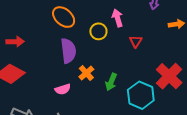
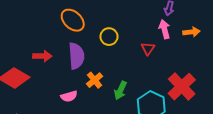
pink arrow: (118, 18) -> (164, 29), moved
red arrow: (15, 42) -> (42, 56), moved

